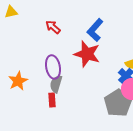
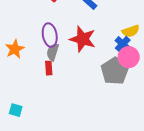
red star: (87, 54) -> (83, 39), moved

